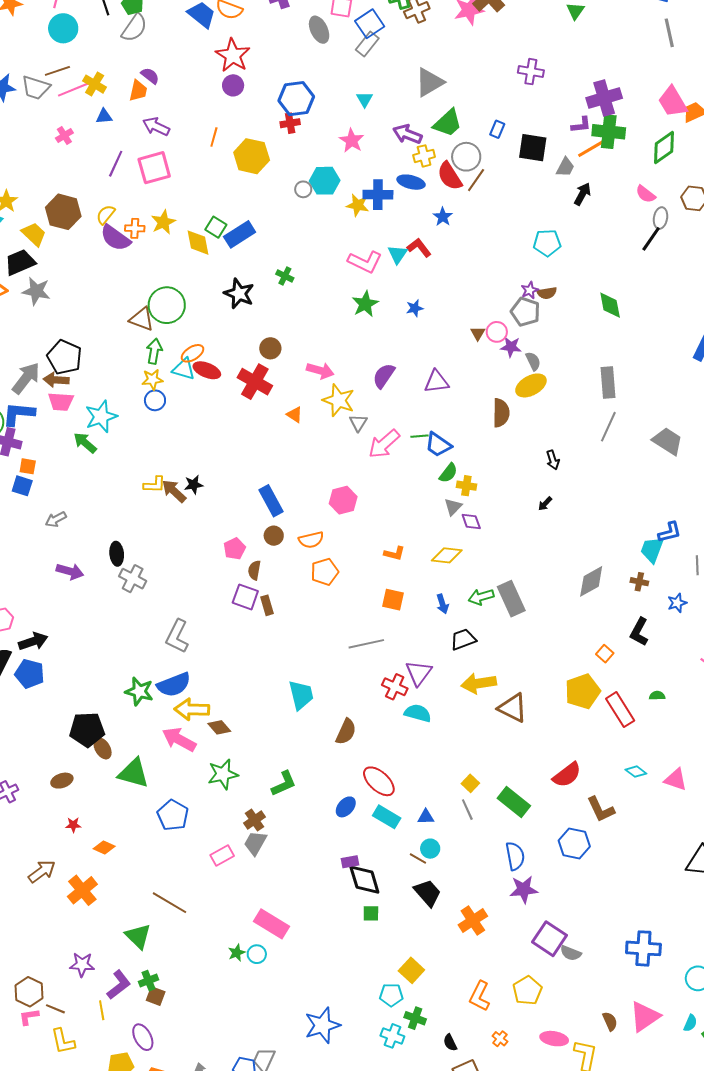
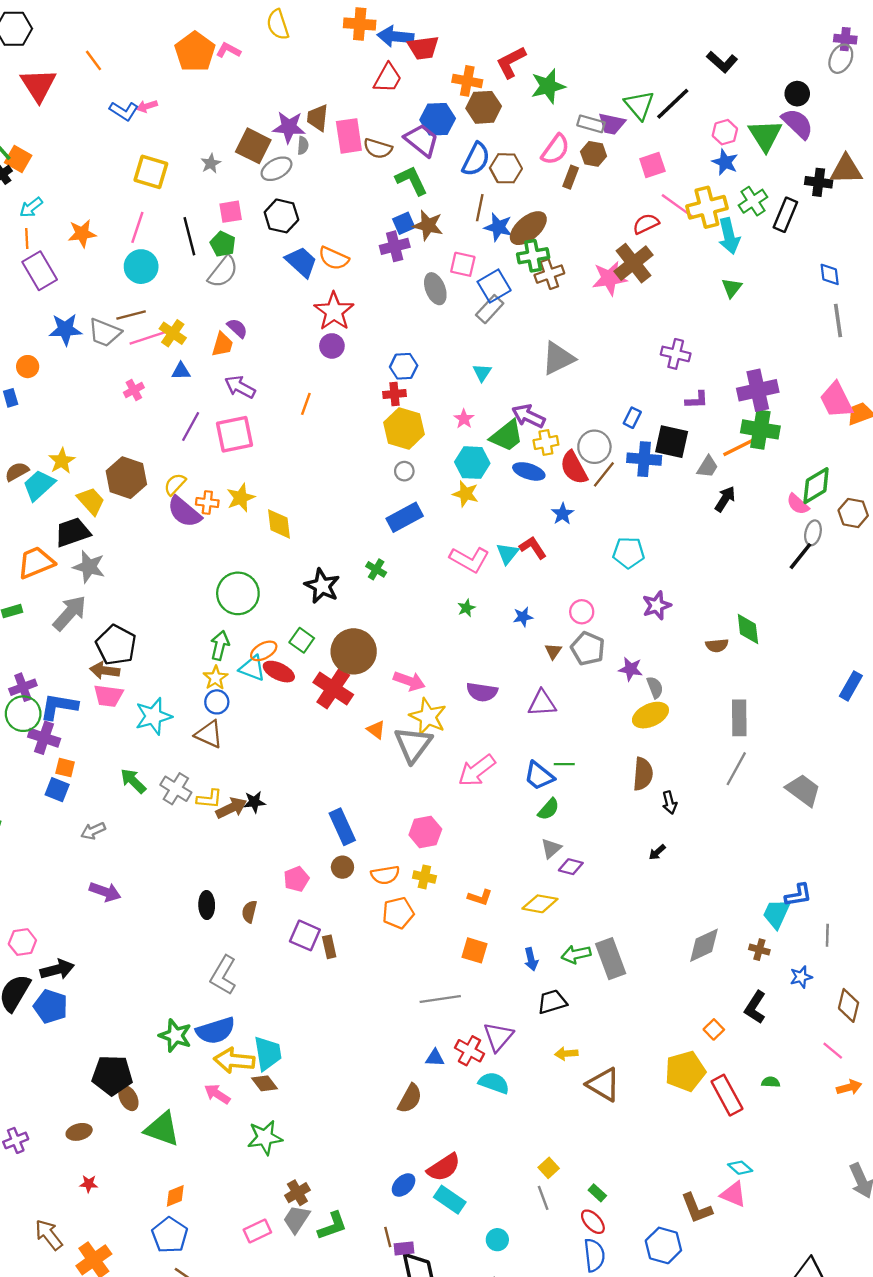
blue hexagon: (296, 99) -> (404, 366), size x0.7
green trapezoid: (448, 123) -> (507, 436), moved
purple L-shape: (581, 125) -> (697, 400), moved
pink star: (352, 140) -> (464, 419), size x0.7
green diamond: (664, 148) -> (816, 486), moved
yellow hexagon: (252, 156) -> (404, 428), moved
cyan hexagon: (325, 181) -> (472, 463), moved
blue cross: (378, 195) -> (644, 459), moved
green square: (216, 227) -> (302, 640), moved
blue rectangle: (240, 234) -> (405, 517), moved
cyan pentagon: (547, 243) -> (629, 553), moved
purple star: (530, 290) -> (657, 605), size x1.4
brown semicircle: (547, 293) -> (717, 645), moved
green star: (365, 304) -> (466, 608), size x0.6
gray pentagon: (525, 312) -> (588, 649), moved
brown triangle: (142, 319) -> (209, 734), moved
pink circle: (497, 332) -> (582, 612), moved
brown triangle: (478, 333) -> (553, 651), moved
brown circle: (270, 348) -> (354, 651), size x1.8
purple semicircle: (384, 376) -> (482, 692), turned -120
gray arrow: (26, 378) -> (70, 613), moved
yellow star: (152, 379) -> (215, 678), turned -30
brown semicircle: (501, 413) -> (643, 774), moved
gray triangle: (358, 423) -> (413, 744), moved, size x1.8
green line: (420, 436) -> (564, 764), moved
green arrow: (85, 443) -> (133, 781), moved
yellow cross: (466, 486) -> (424, 877), moved
brown arrow: (174, 491) -> (231, 808), turned 108
purple diamond: (471, 521) -> (571, 867), turned -60
black ellipse: (117, 554) -> (207, 905), moved
brown semicircle: (254, 570) -> (249, 912), moved
gray cross: (133, 579) -> (176, 789), moved
yellow arrow: (479, 683) -> (566, 1054), size x0.6
cyan trapezoid: (301, 695) -> (268, 1053), moved
pink arrow: (179, 739) -> (217, 1094), size x0.7
red semicircle: (567, 775) -> (444, 1167), moved
pink triangle: (676, 780) -> (733, 1194), moved
red ellipse: (379, 781) -> (593, 1222), moved, size x0.7
green L-shape: (284, 784) -> (332, 1226), moved
green rectangle: (514, 802) -> (597, 1193), size x0.5
blue pentagon: (173, 815) -> (170, 1235), moved
blue triangle: (426, 817) -> (435, 1058), moved
orange diamond: (104, 848) -> (175, 1196), moved, turned -50
brown line: (418, 859) -> (388, 1237), moved, turned 42
brown arrow: (42, 871) -> (49, 1235), turned -96

